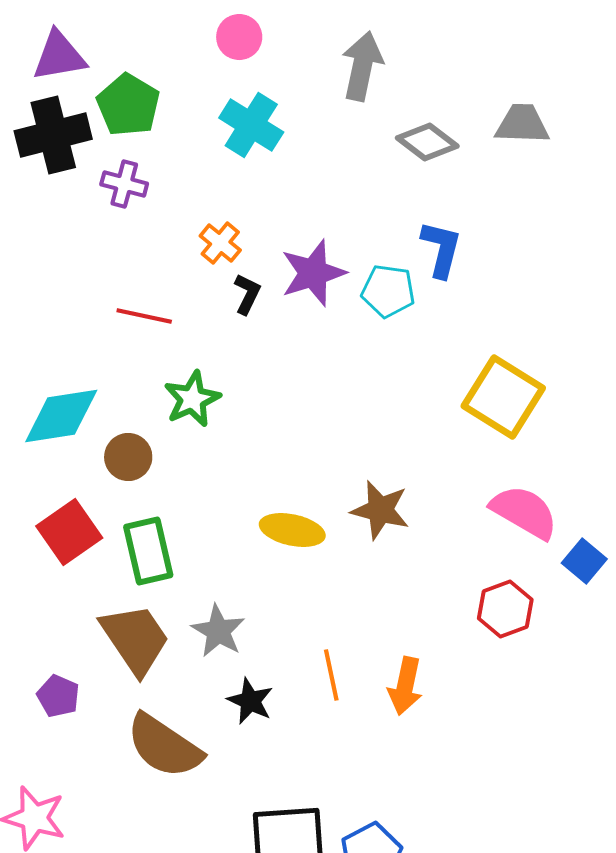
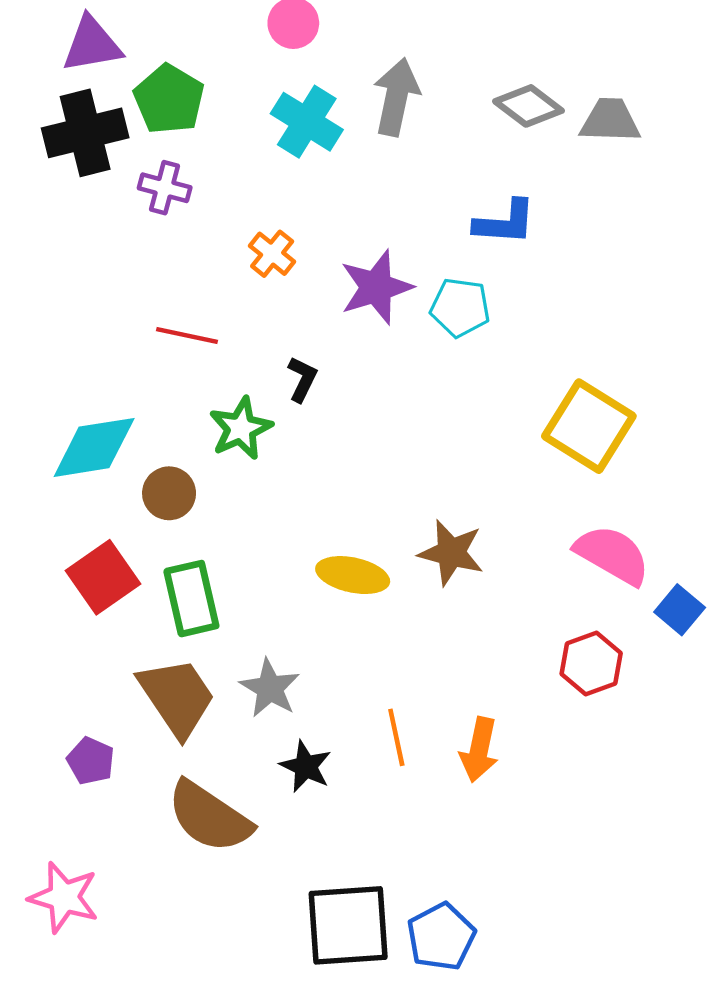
gray arrow: (362, 66) -> (396, 97), moved
gray diamond: (427, 142) -> (528, 106), moved
blue L-shape: (441, 249) -> (505, 222), moved, turned 80
black L-shape: (247, 294) -> (302, 379), moved

